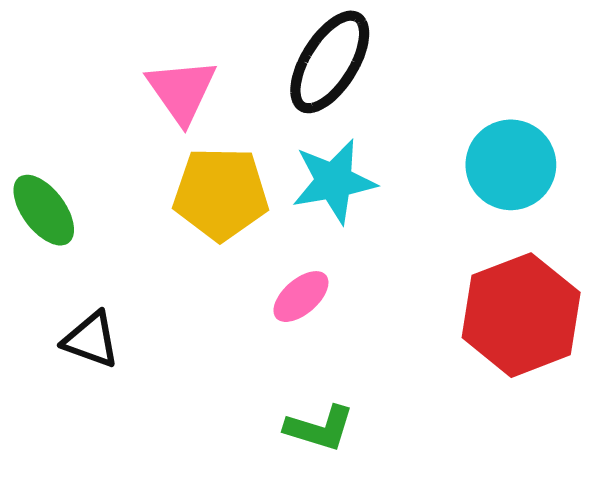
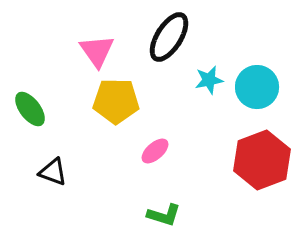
cyan star: (334, 181) -> (209, 80), moved, size x0.7

